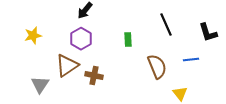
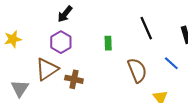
blue line: (191, 60) -> (171, 63), turned 49

